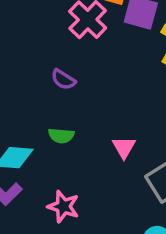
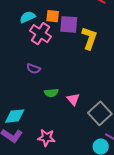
green semicircle: (61, 136) -> (51, 93), moved

